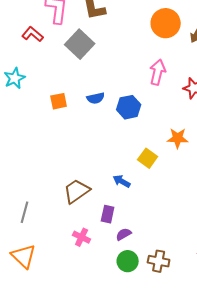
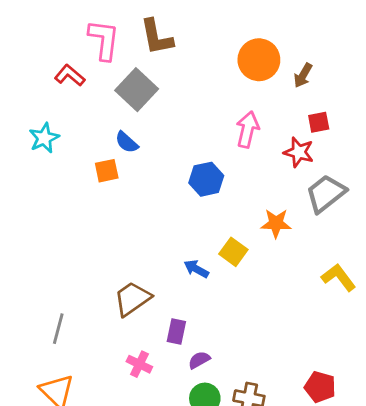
blue semicircle: (96, 98) -> (127, 142), moved, turned 54
blue arrow: (122, 181) -> (196, 269), moved

